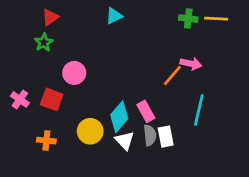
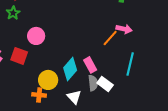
white rectangle: (166, 137) -> (105, 84), turned -42
orange cross: (46, 141) -> (39, 95), moved
white triangle: (125, 141) -> (74, 97), moved

